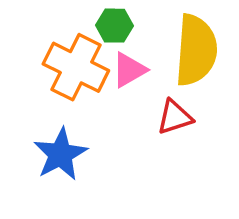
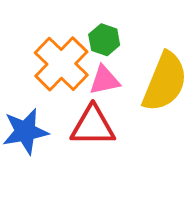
red triangle: (175, 117) -> (93, 126), moved, size x1.4

